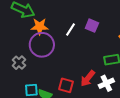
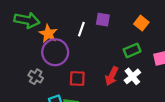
orange star: (40, 26) -> (48, 34), turned -30
red square: (66, 85) -> (77, 79), moved

